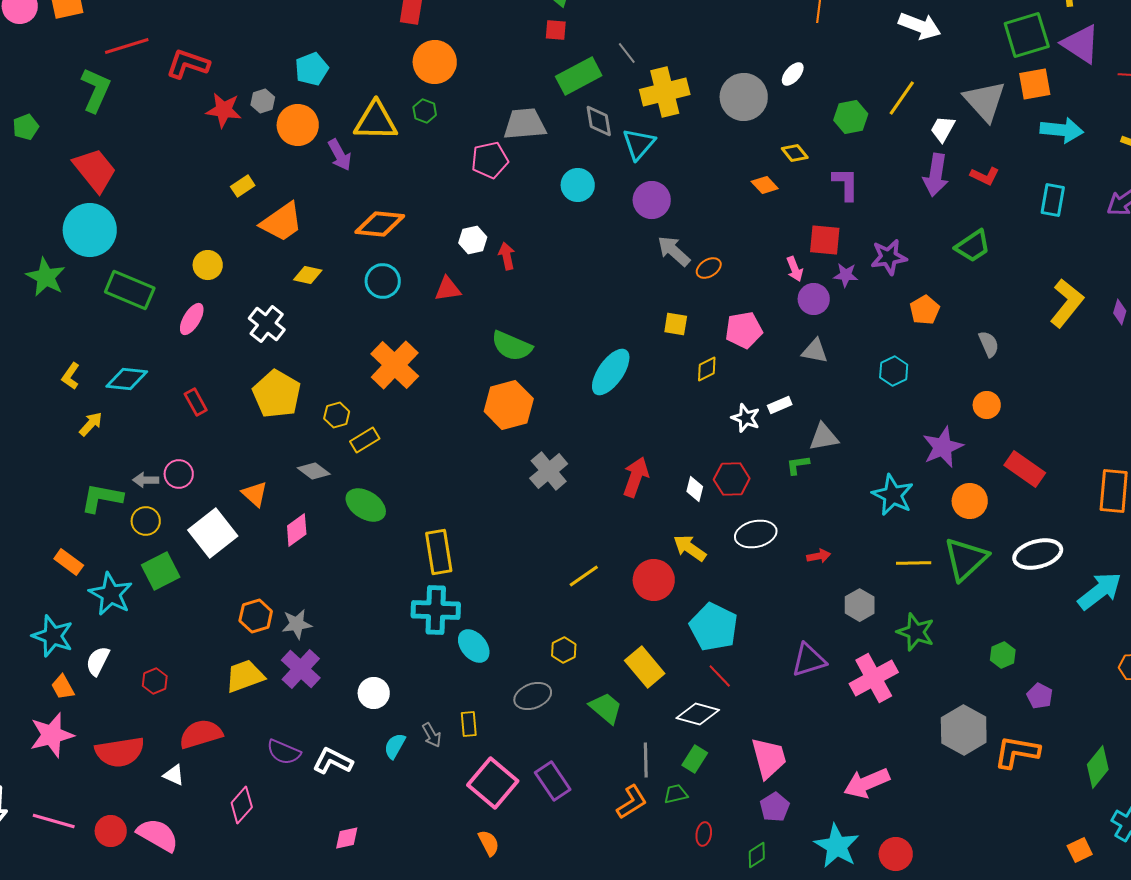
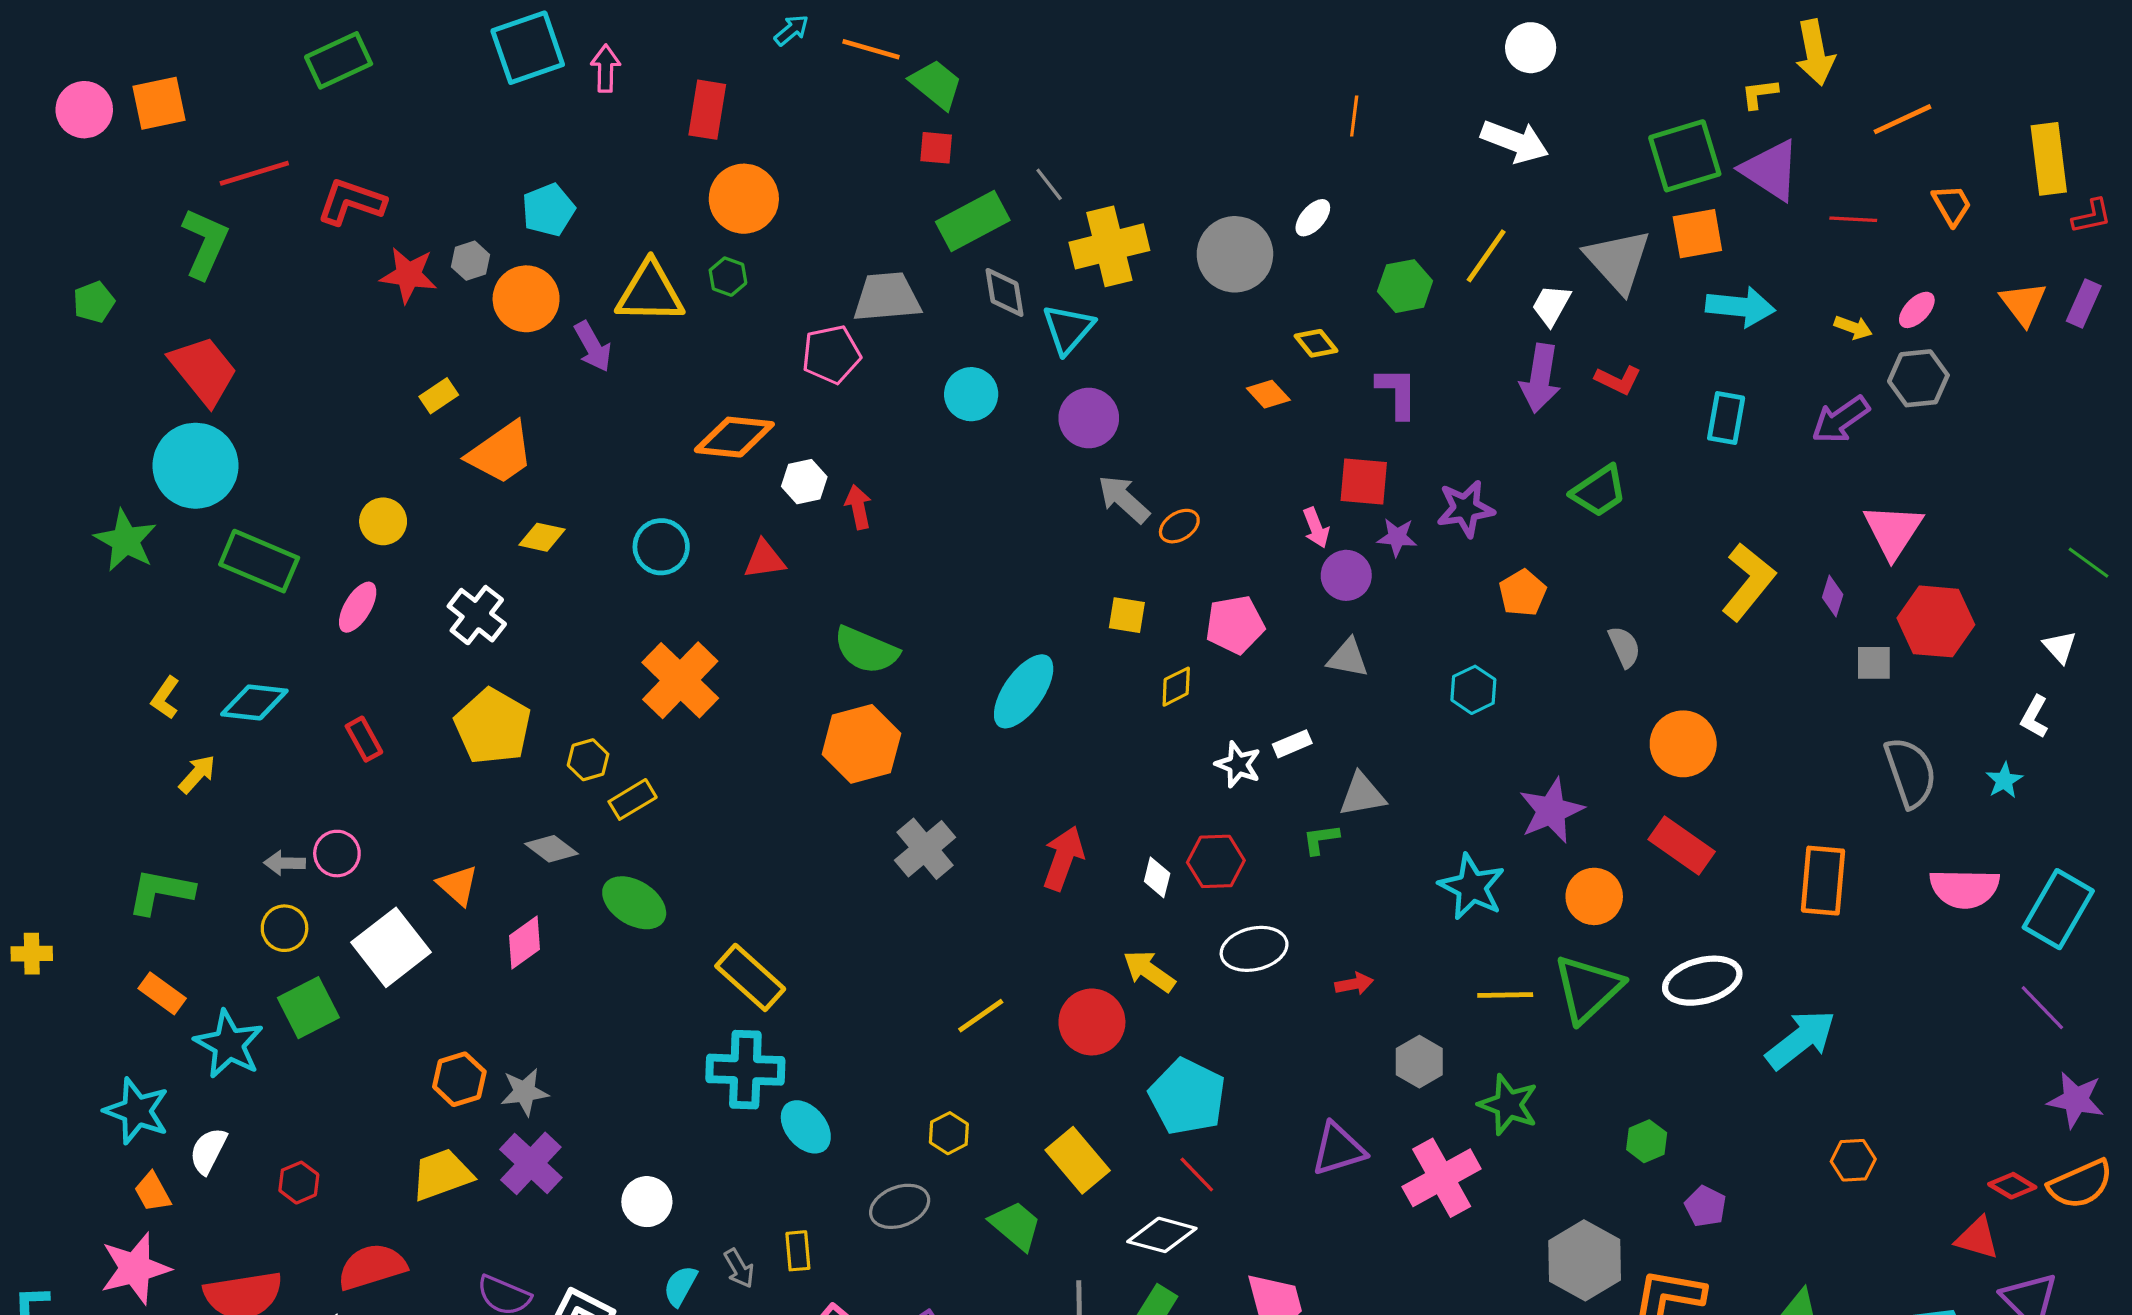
orange diamond: (380, 224) -> (734, 437), moved
orange circle: (987, 405) -> (1683, 744), moved, size x1.5
green L-shape: (102, 498) -> (161, 892), moved
yellow rectangle: (439, 552) -> (750, 977), turned -39

